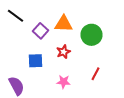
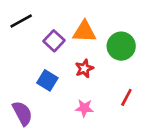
black line: (16, 16) -> (21, 21), turned -66
blue square: (36, 61) -> (47, 80), turned 35

